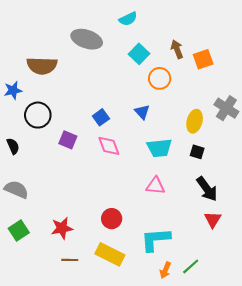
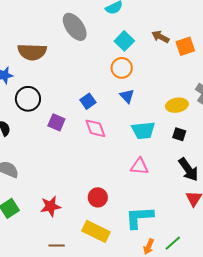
gray ellipse: (87, 39) -> (75, 27), turned 36
brown arrow: (177, 49) -> (160, 37), turned -42
orange circle: (160, 78) -> (122, 68), moved
yellow ellipse: (195, 121) -> (177, 105), turned 65
brown line: (70, 260) -> (57, 245), moved

